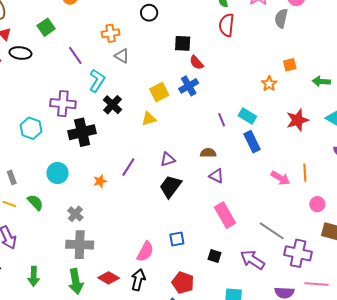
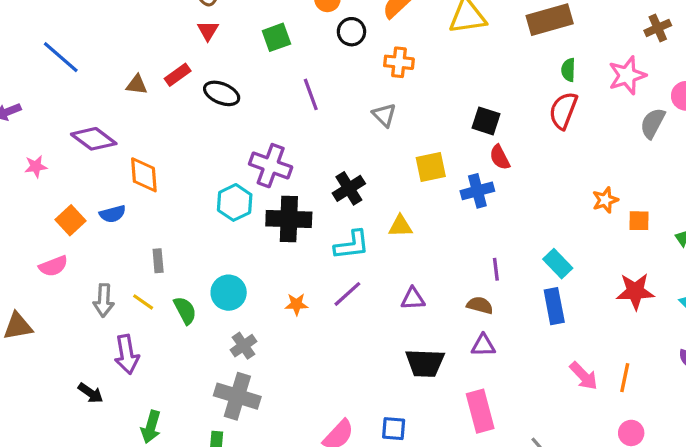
black circle: (149, 13) -> (351, 32), moved
orange cross: (111, 33) -> (399, 62), moved
black ellipse: (20, 53) -> (222, 93), moved
orange square: (290, 65) -> (639, 221), moved
cyan L-shape: (97, 81) -> (352, 245), moved, turned 35
orange star: (269, 84) -> (605, 200), moved
yellow square: (159, 92) -> (431, 167), moved
purple line: (222, 120) -> (496, 269), moved
cyan hexagon: (31, 128) -> (235, 202), moved
cyan circle: (58, 173) -> (229, 293), moved
purple triangle: (216, 176) -> (483, 345), turned -42
black trapezoid: (170, 186) -> (425, 363), moved, turned -140

